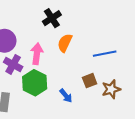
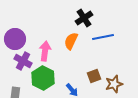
black cross: (52, 18) -> (84, 18), moved
blue line: (105, 54) -> (103, 37), moved

